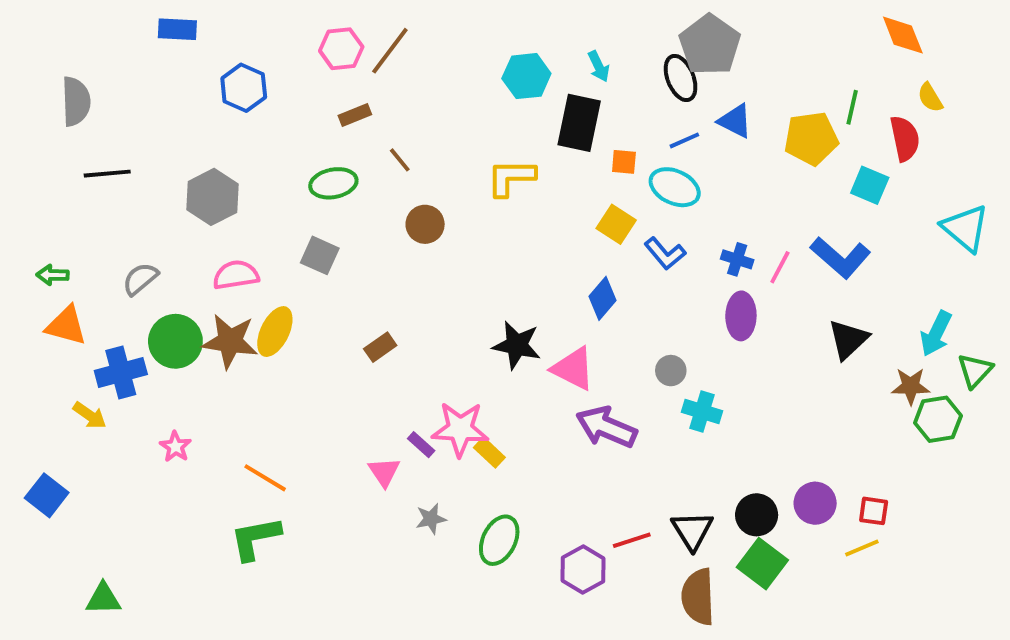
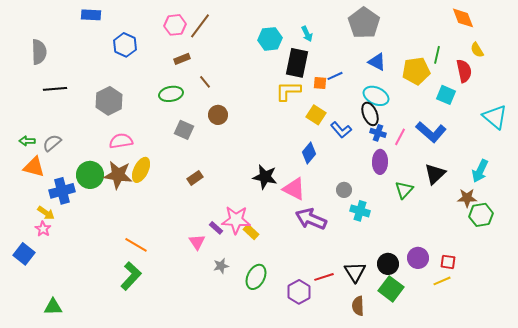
black ellipse: (681, 78) -> (370, 114), moved
blue line: (684, 140) -> (335, 76), moved
yellow L-shape: (511, 177) -> (288, 91), moved
cyan ellipse: (675, 187) -> (376, 96), moved
gray square: (320, 255) -> (184, 130), moved
gray semicircle: (140, 279) -> (52, 143), moved
green triangle: (975, 371) -> (404, 190), moved
pink star: (175, 447) -> (43, 229), moved
green L-shape: (255, 538) -> (131, 276), turned 144
brown semicircle: (698, 597) -> (358, 306), size x0.7

